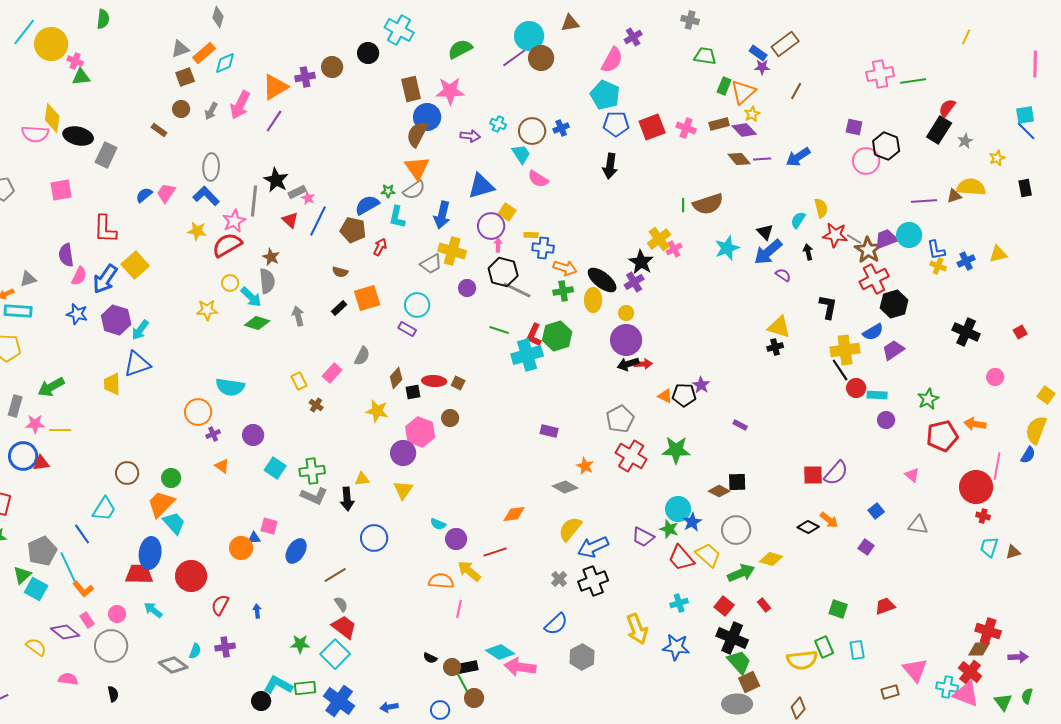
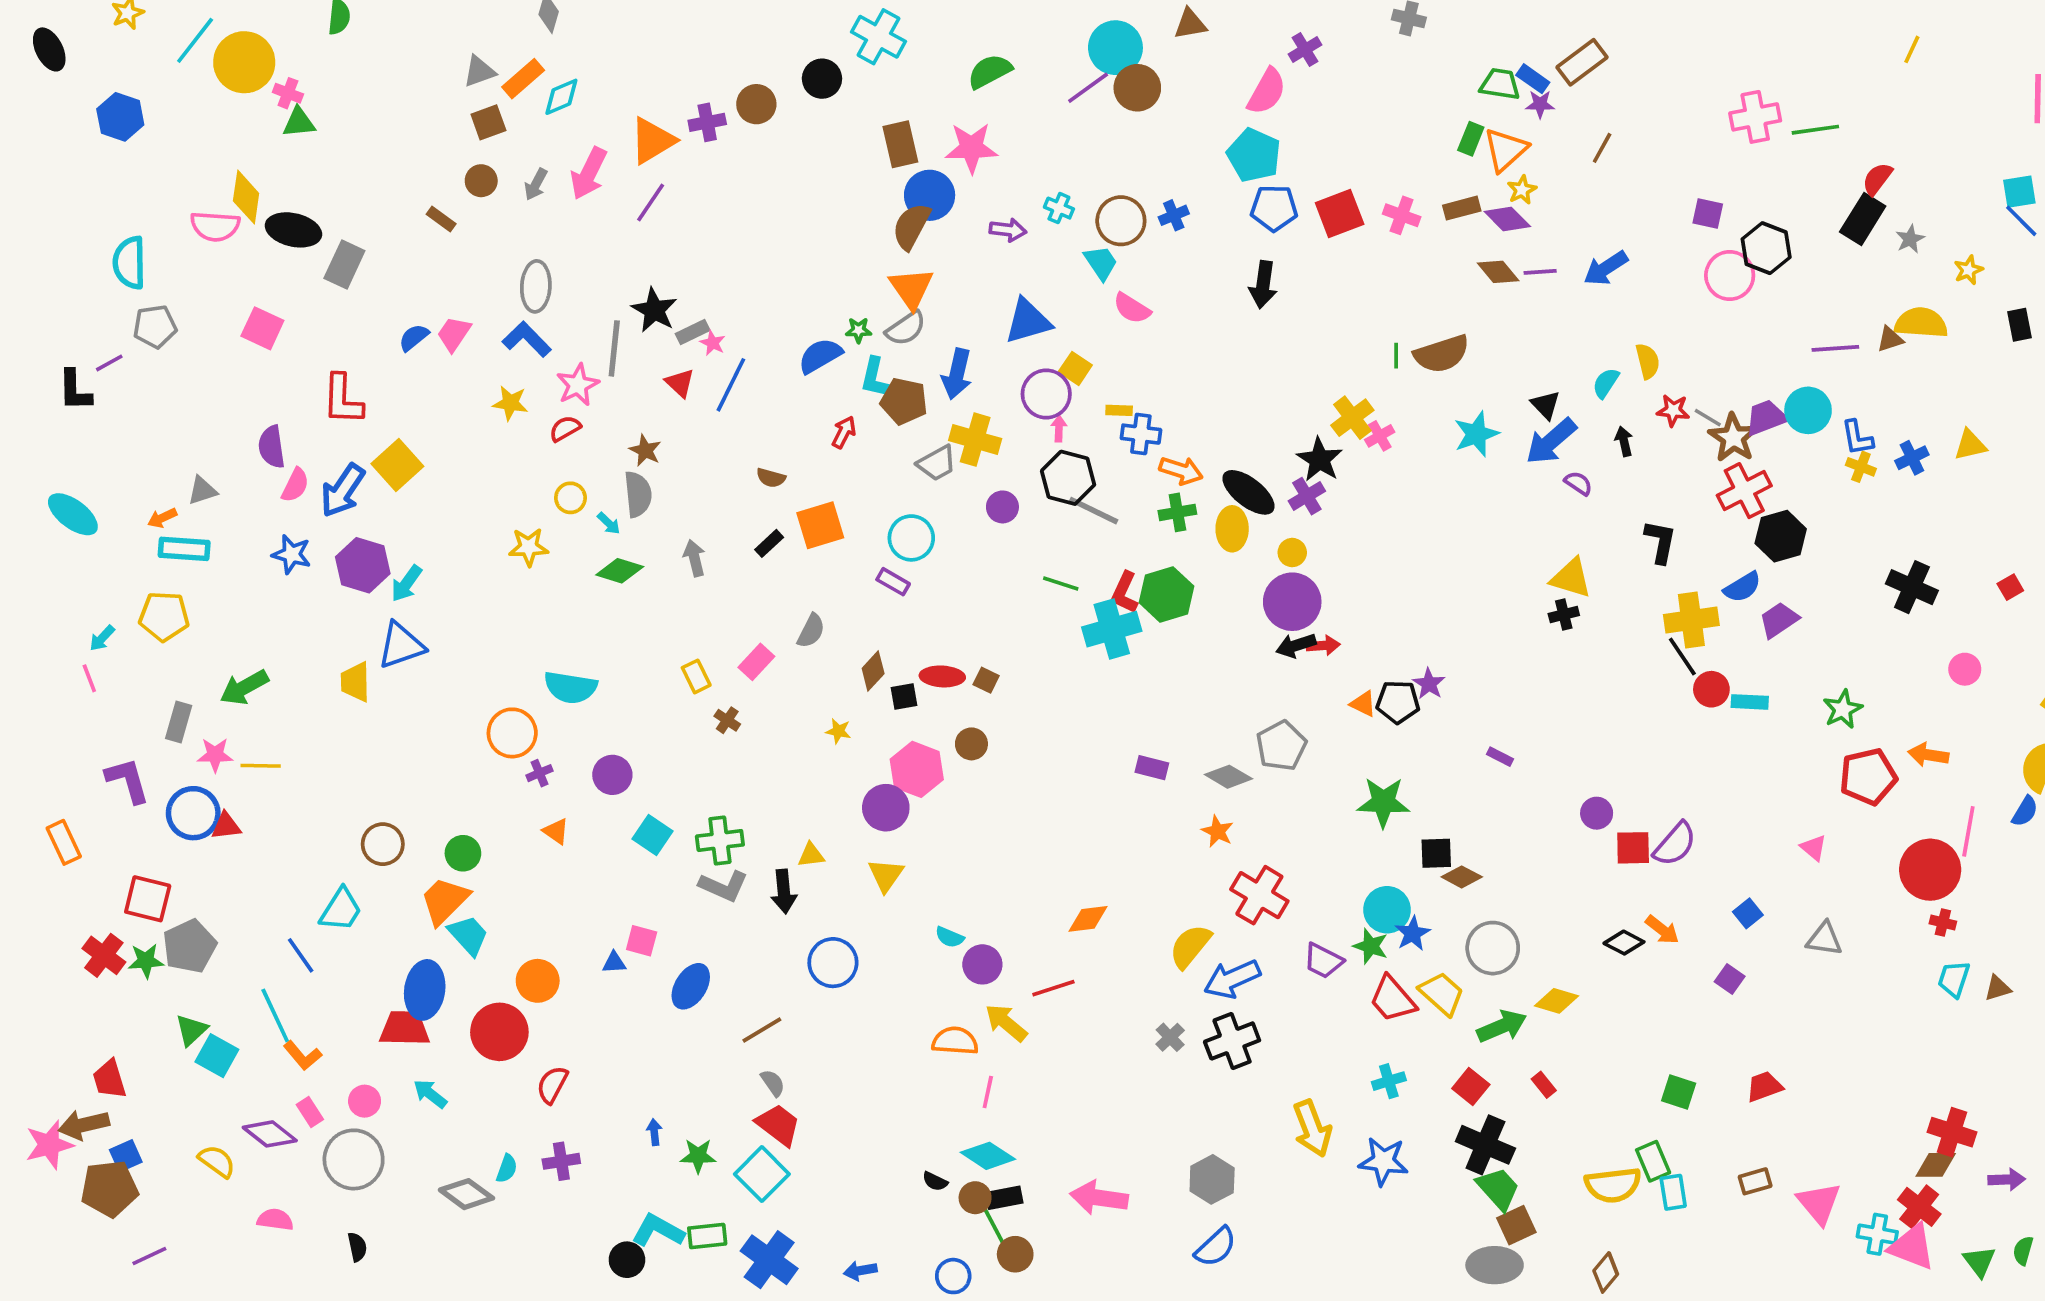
green trapezoid: (705, 56) -> (1500, 84), moved
pink square: (61, 190) -> (262, 328), turned 35
brown pentagon: (353, 230) -> (904, 401), moved
red star: (835, 235) -> (1673, 410), size x0.7
red semicircle: (227, 245) -> (565, 429), size x0.6
cyan arrow: (251, 297) -> (609, 523), size x0.6
yellow star: (377, 411) -> (838, 731), size x0.6
purple circle: (886, 420) -> (1597, 813), moved
red cross: (631, 456) -> (1259, 895), moved
black square: (737, 482) -> (1436, 853), moved
gray diamond: (565, 487) -> (1228, 777), moved
orange circle: (241, 548) -> (538, 981), moved
gray pentagon: (42, 551) -> (190, 946), moved
blue arrow: (257, 611) -> (654, 1132), moved
blue semicircle: (556, 624) -> (1216, 1247), moved
cyan rectangle: (857, 650) -> (1673, 1192), moved
cyan diamond: (500, 652) -> (988, 1156), moved
brown rectangle: (890, 692) -> (1755, 1181), moved

